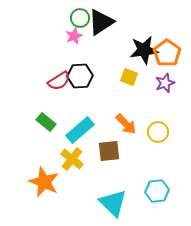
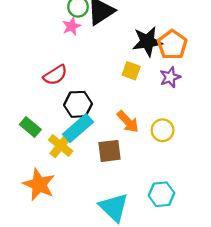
black hexagon: (80, 76) -> (78, 104), moved
green rectangle: (46, 122) -> (30, 127), moved
yellow cross: (72, 159) -> (61, 145), moved

